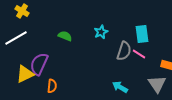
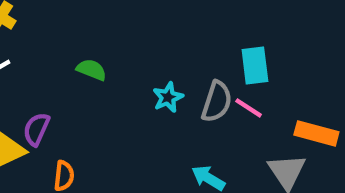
cyan star: (101, 32) -> (168, 97), moved
purple semicircle: (39, 64) -> (36, 129), size x0.7

